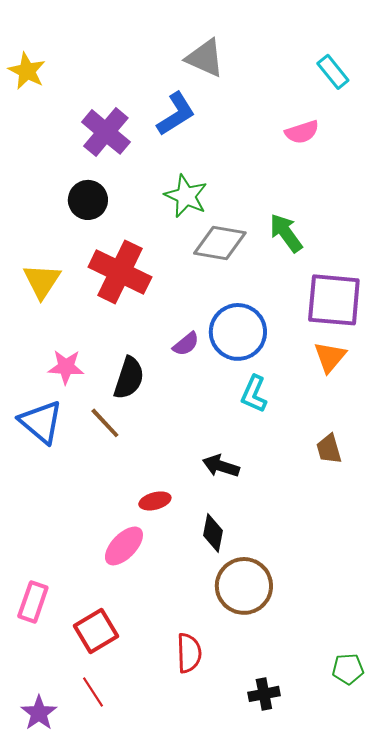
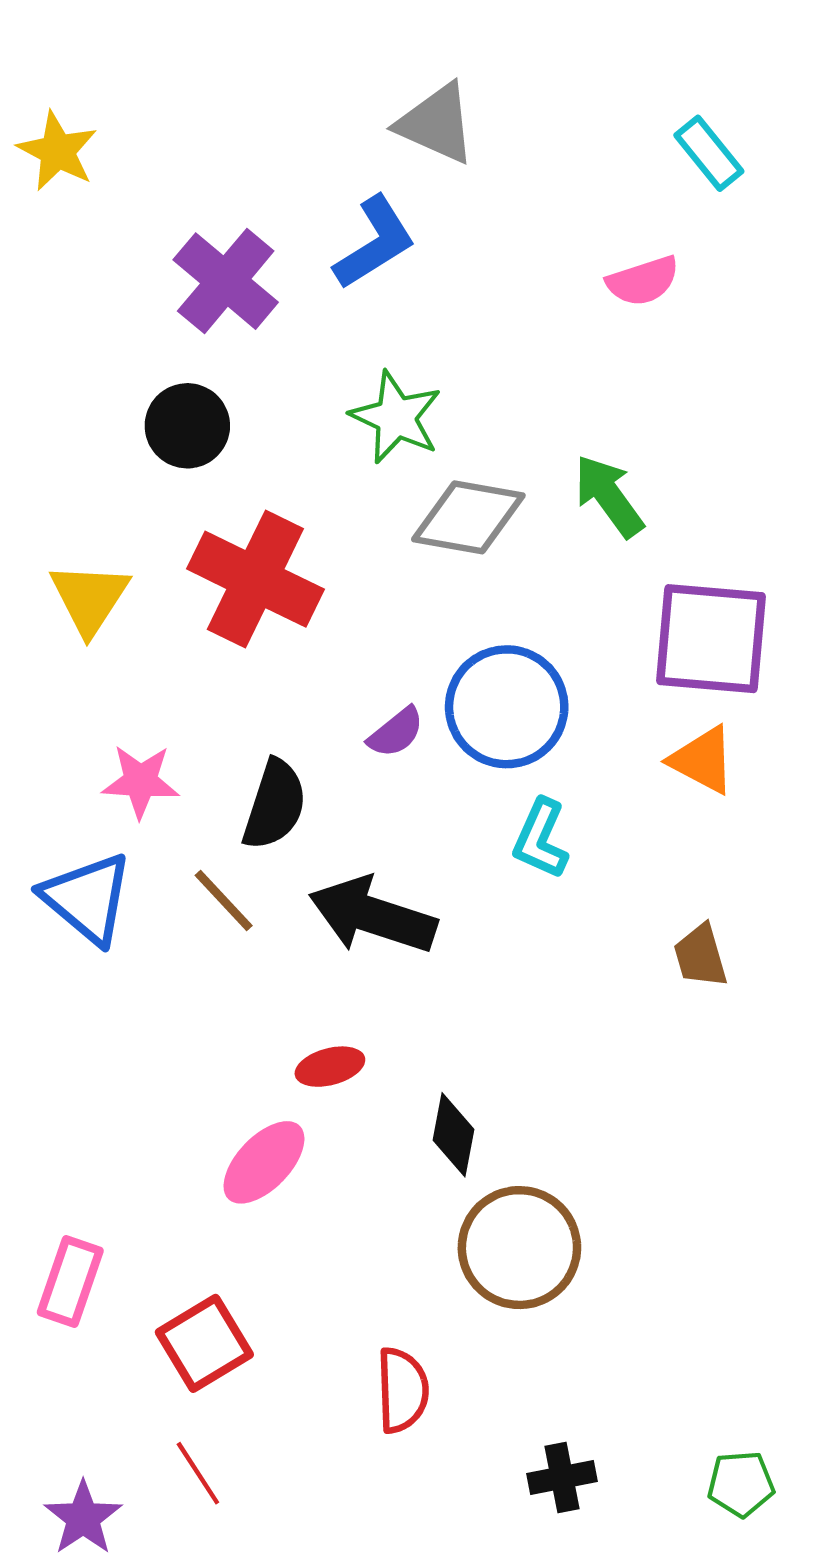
orange triangle: (330, 357) -> (703, 760), turned -42
black arrow: (221, 466) -> (373, 915), moved, size x1.6
green pentagon: (348, 669) -> (741, 1484), moved

